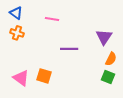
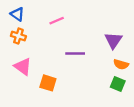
pink line: (52, 19) -> (57, 21), turned -32
orange semicircle: (111, 59) -> (121, 64), turned 80
pink triangle: (21, 78) -> (23, 67), moved

